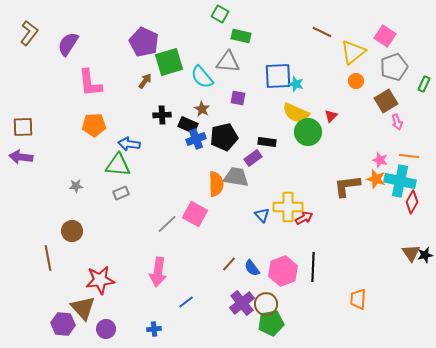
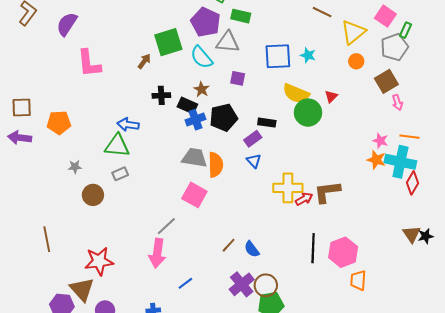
purple pentagon: (144, 42) -> (206, 22), moved
cyan star: (296, 84) -> (308, 55), moved
green rectangle: (424, 84) -> (405, 30), moved
orange pentagon: (94, 125) -> (59, 123), moved
gray trapezoid: (236, 177) -> (194, 158), moved
brown L-shape: (347, 186) -> (327, 192), moved
blue triangle: (262, 215) -> (254, 161), moved
gray line: (167, 224) -> (166, 226), moved
brown circle: (72, 231) -> (93, 195), moved
pink hexagon: (283, 271) -> (343, 252), moved

